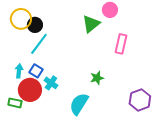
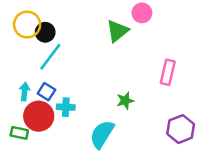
pink rectangle: (121, 44) -> (168, 72), moved
cyan cross: (51, 83) -> (66, 107), turned -32

